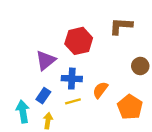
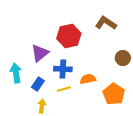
brown L-shape: (121, 26) -> (106, 23), turned 30
orange semicircle: (100, 90) -> (88, 79), turned 42
cyan arrow: (23, 112) -> (16, 73), moved

